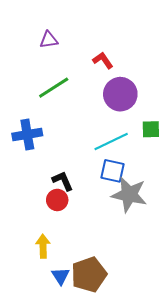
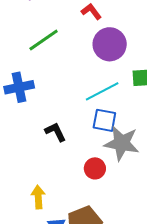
red circle: (57, 200) -> (95, 168), moved

